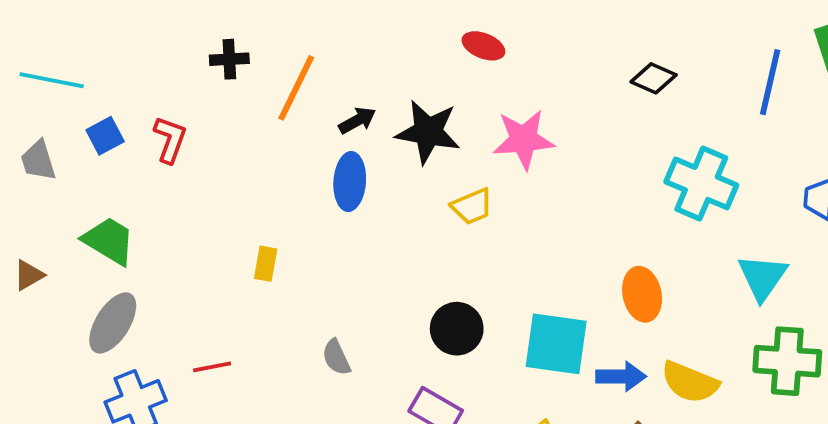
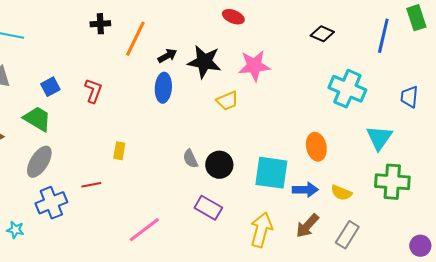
blue square: (105, 136) -> (50, 87), moved
red L-shape: (170, 140) -> (93, 91), moved
yellow rectangle: (266, 264) -> (119, 151), moved
gray semicircle: (336, 357) -> (190, 159), moved
yellow semicircle: (690, 382) -> (341, 193), size x0.7

